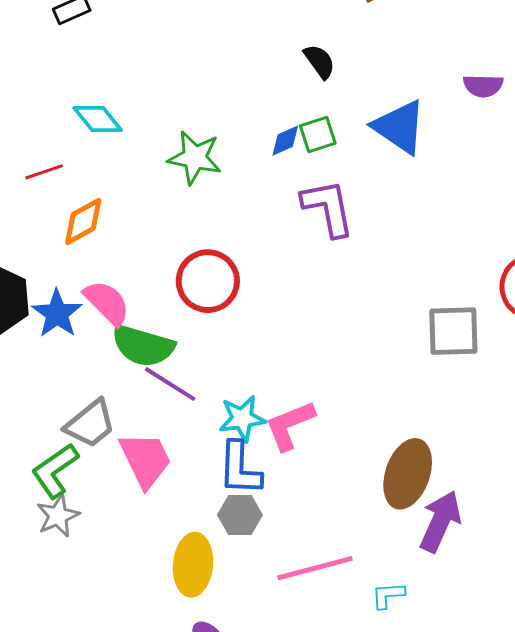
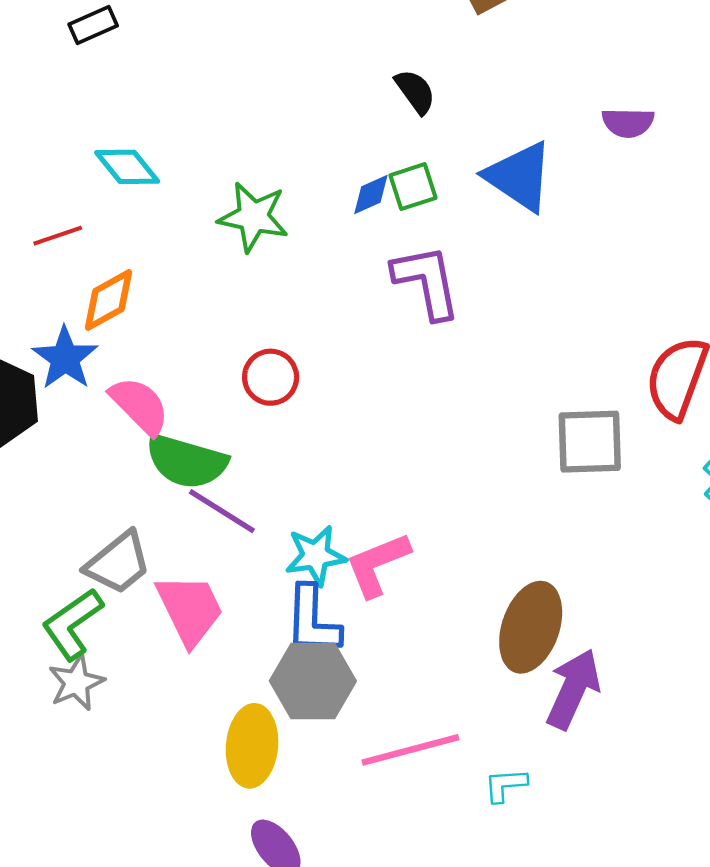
red circle: (208, 281) -> (271, 377), size x0.7
blue star: (57, 314) -> (65, 358), moved
gray hexagon: (240, 515) -> (313, 681), size x1.5

